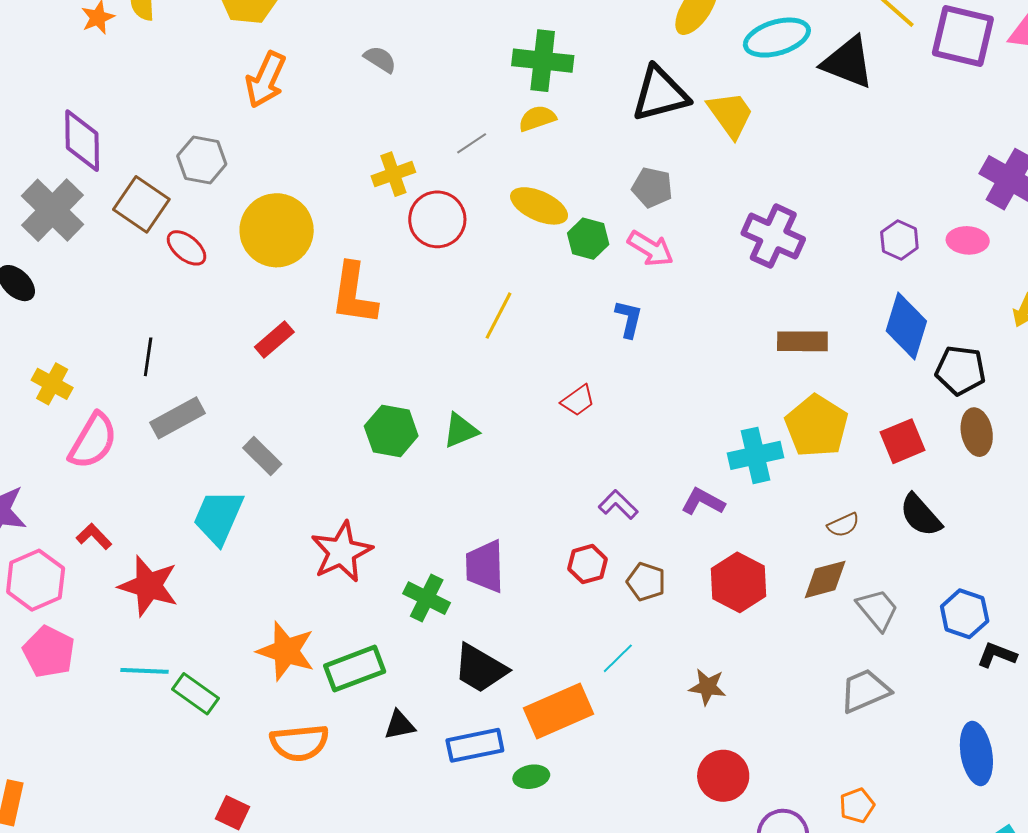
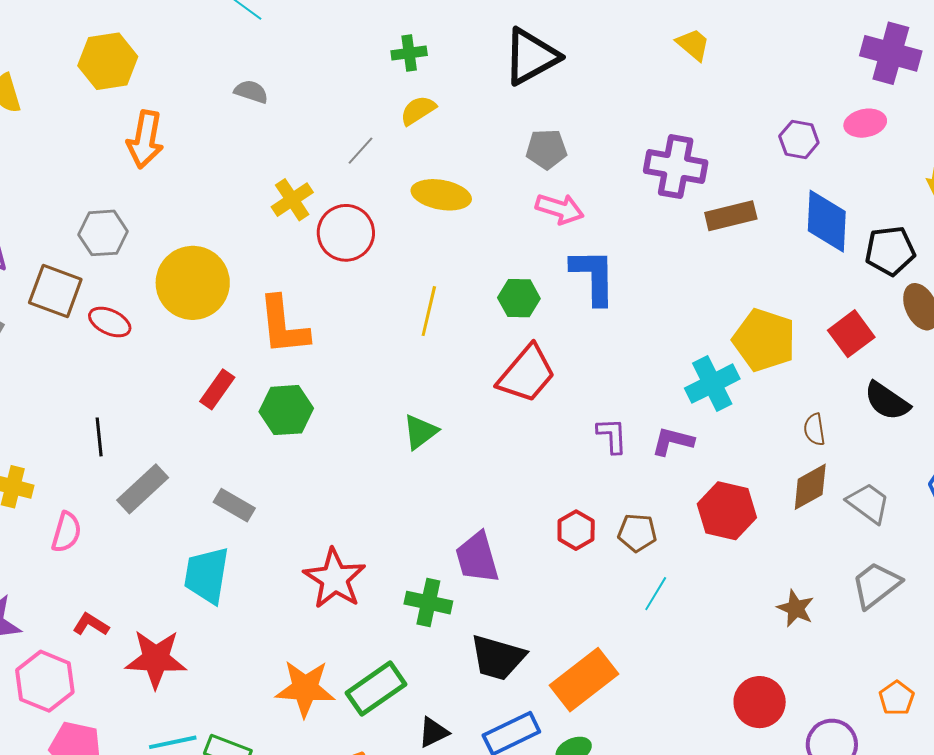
green cross: (543, 61) -> (409, 53), size x0.6
yellow trapezoid: (730, 115) -> (693, 44), moved, size x0.7
green hexagon: (588, 239) -> (519, 298), moved
blue L-shape: (629, 319) -> (593, 276), moved, size x1.6
brown rectangle: (802, 341) -> (731, 216), moved
red trapezoid: (578, 400) -> (527, 374), size x1.8
green hexagon: (391, 431) -> (286, 410), moved
pink semicircle: (93, 441) -> (66, 532), size x0.7
purple L-shape: (618, 505) -> (612, 435), moved, turned 57
brown semicircle: (843, 525) -> (814, 429), turned 120
cyan line: (618, 658) -> (656, 594), moved
brown star: (708, 687) -> (796, 608), moved, turned 30

